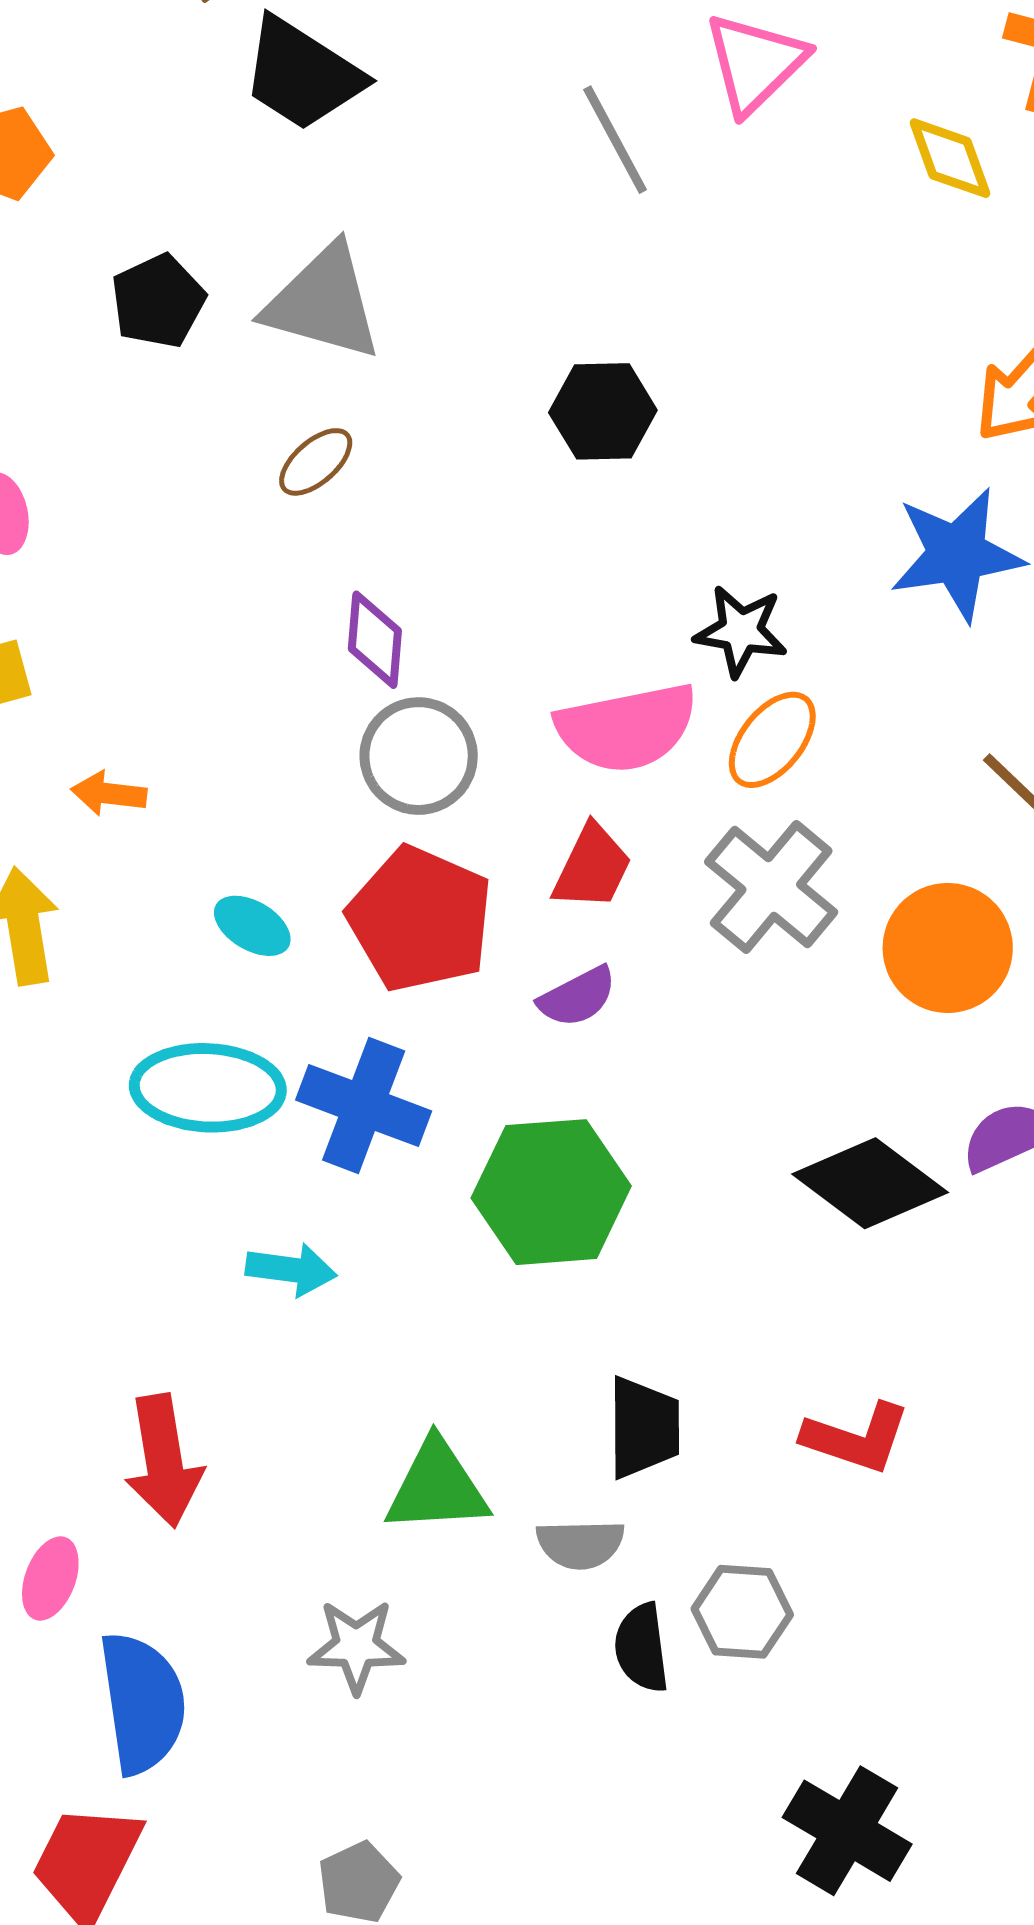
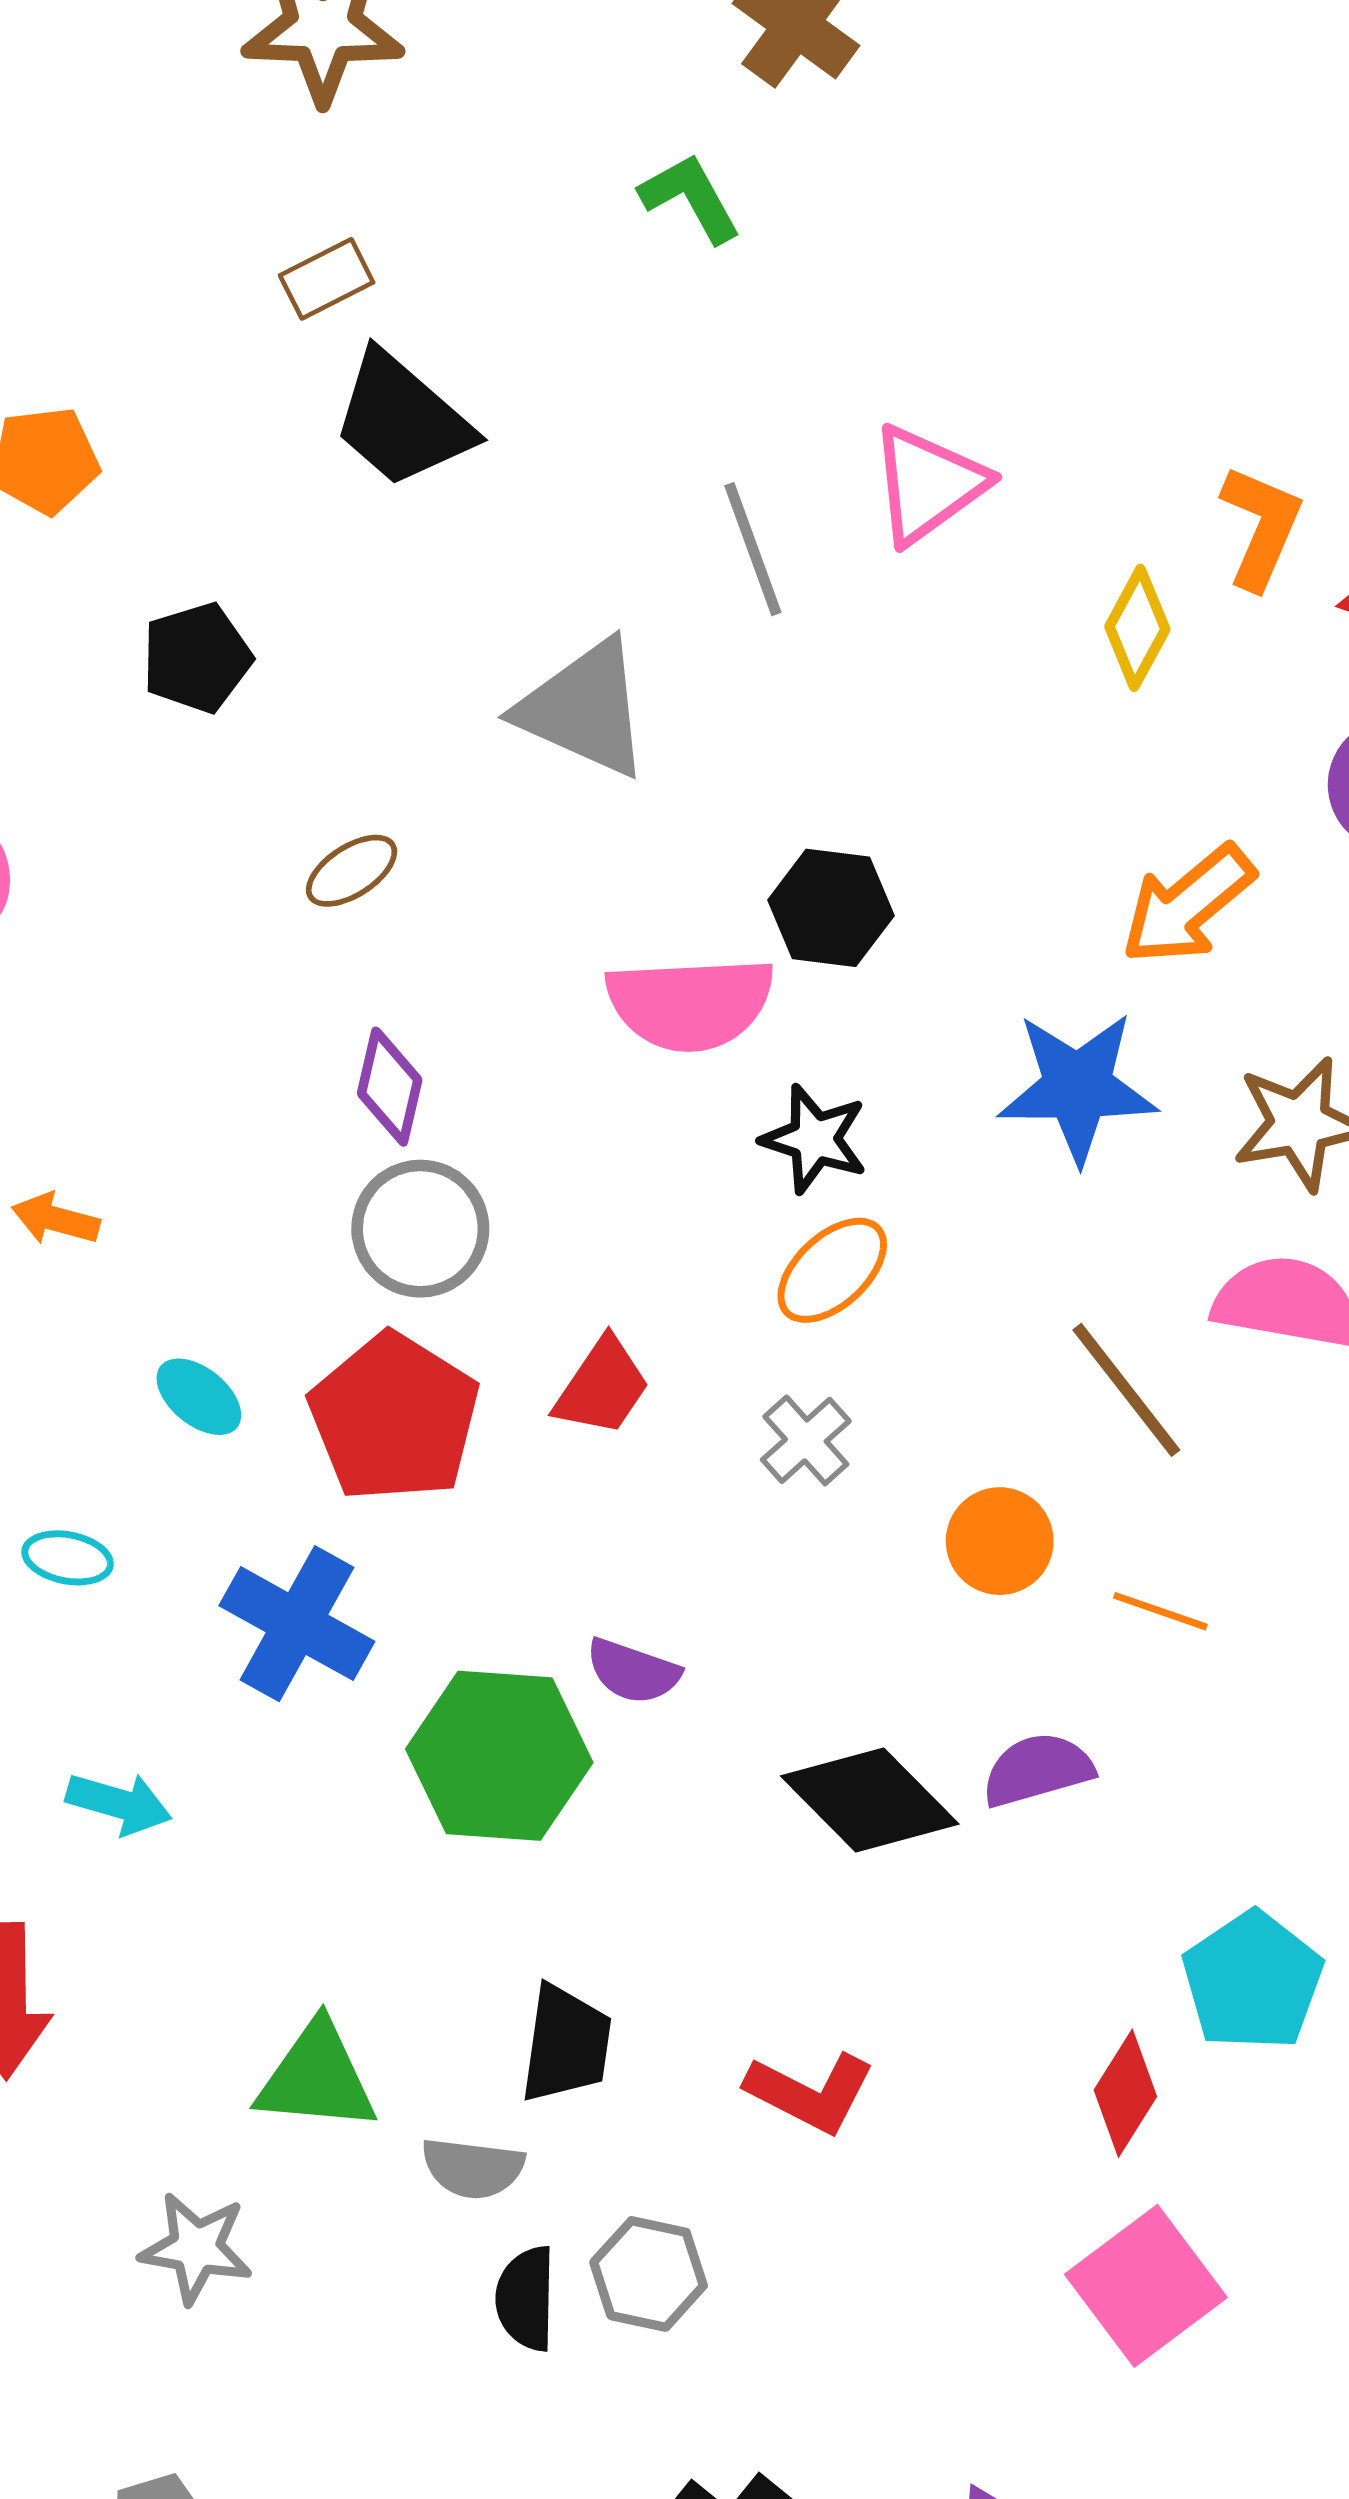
yellow diamond: (950, 158) -> (1137, 628), turned 40
gray triangle: (323, 302) -> (584, 709), moved
black hexagon: (603, 411) -> (831, 908), moved
pink semicircle: (627, 728) -> (690, 1003), moved
gray cross: (771, 887) -> (806, 1440), size x0.6
orange circle: (948, 948) -> (1000, 1541), size x0.7
purple semicircle: (577, 997) -> (633, 1671), moved, turned 38
cyan ellipse: (208, 1088) -> (68, 1558), moved, size x0.5
cyan arrow: (291, 1270) -> (119, 1803), moved

